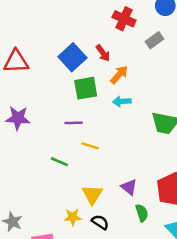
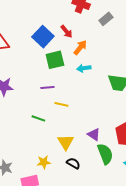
green semicircle: (142, 213) -> (105, 154), size x1.5
yellow star: (73, 217) -> (44, 162), moved

